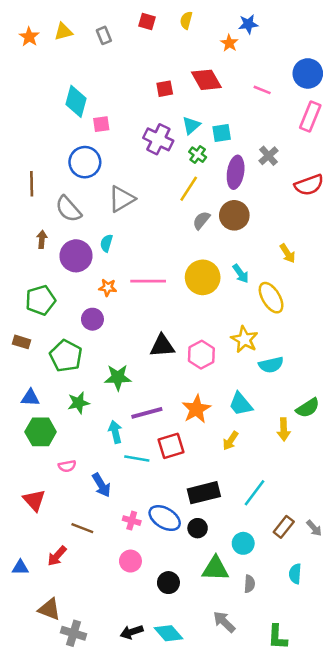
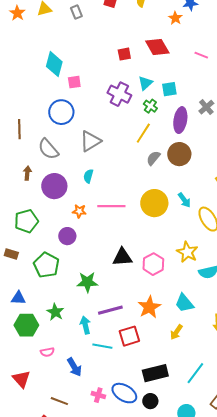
cyan semicircle: (106, 243) -> (88, 176), moved
green star: (79, 403) -> (55, 312), moved, turned -30

